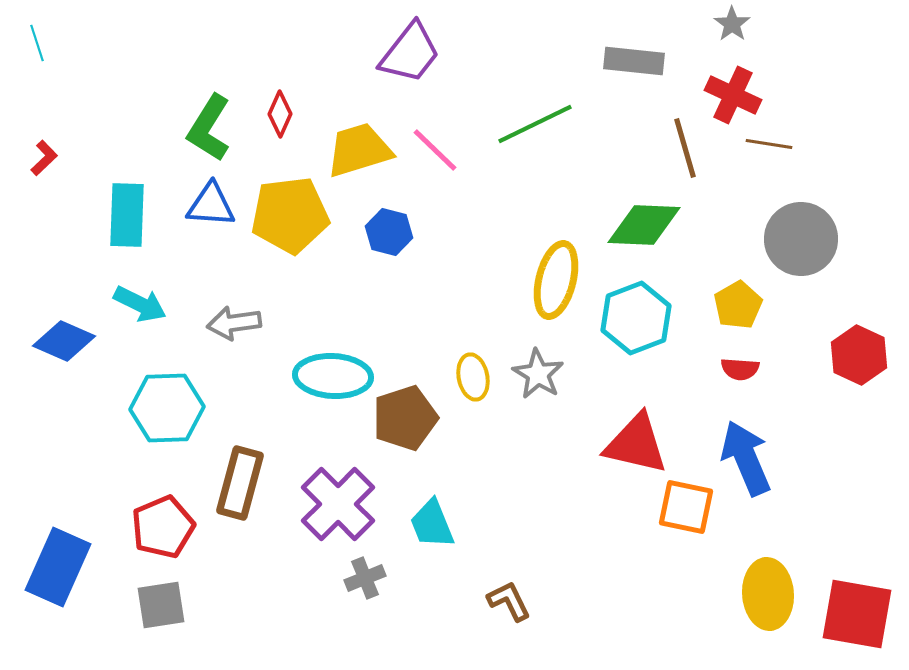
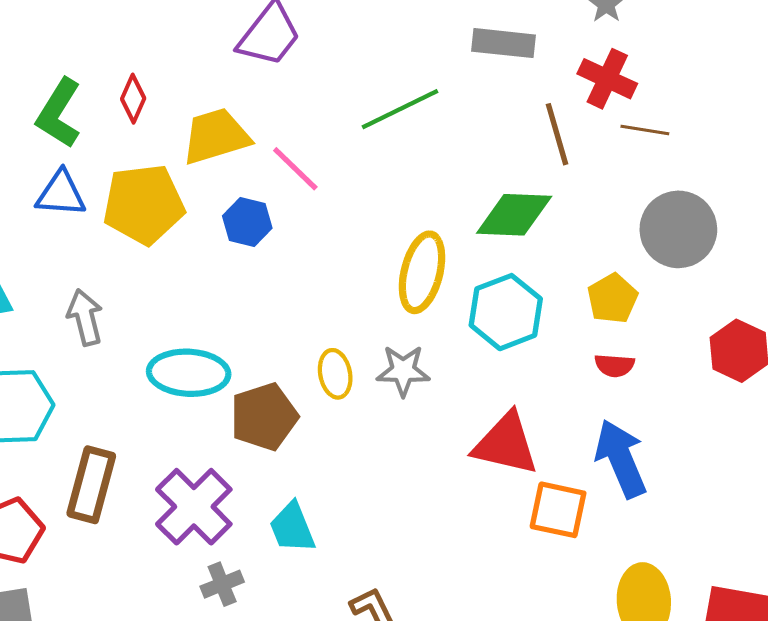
pink line: (435, 150) -> (295, 169), moved
gray arrow: (234, 323) -> (85, 317), turned 84
gray star: (538, 374) -> (403, 371), turned -30

